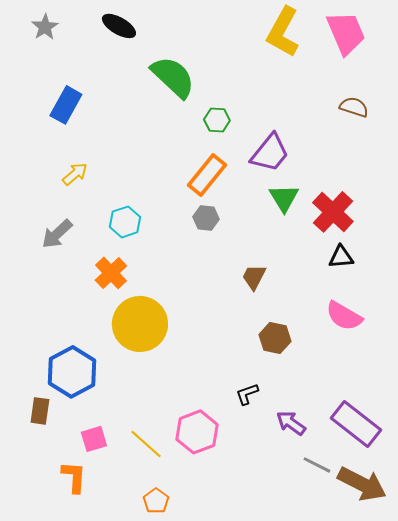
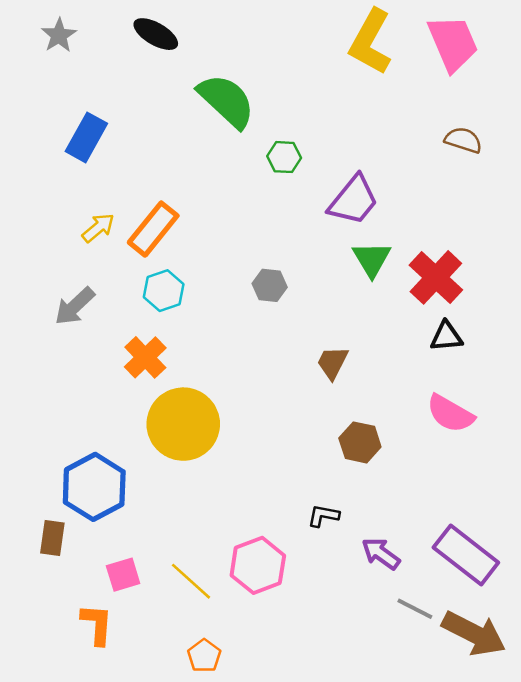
orange rectangle: (207, 175) -> (153, 229), moved
black L-shape: (247, 394) -> (323, 516), turned 30

